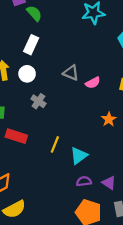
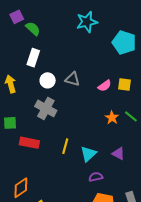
white circle: (27, 74) -> (48, 80), moved
pink semicircle: (93, 83) -> (105, 86), moved
gray cross: (38, 101) -> (46, 108), size x1.5
purple triangle: (109, 183) -> (118, 154), moved

